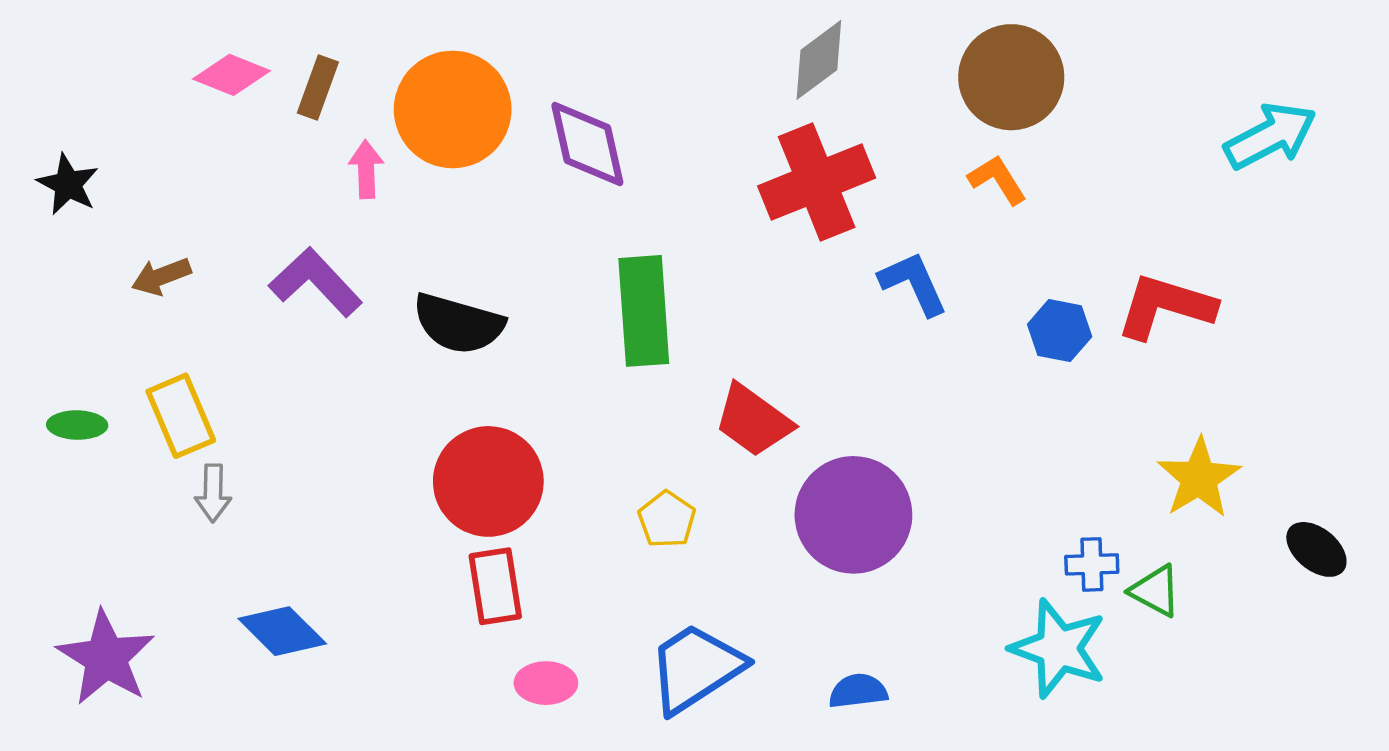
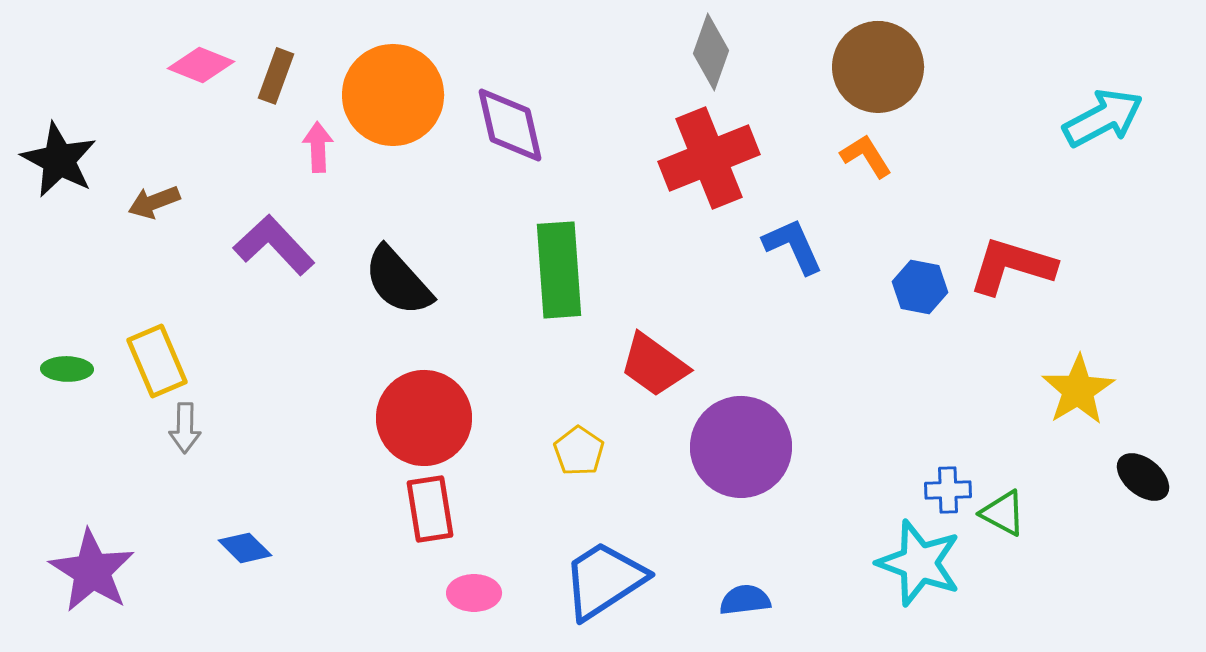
gray diamond: (819, 60) -> (711, 52), turned -34
black star: (68, 184) -> (59, 160), size x1.4
brown arrow: (161, 276) -> (154, 202), moved
black semicircle: (458, 324) -> (398, 281), turned 32
yellow star: (1199, 478) -> (1078, 390), moved
blue diamond: (282, 631) -> (245, 548), size x0.7

